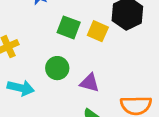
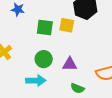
cyan arrow: (21, 88) -> (36, 81), moved

